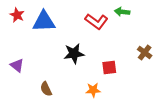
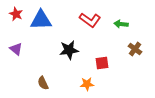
green arrow: (122, 12) -> (121, 24), moved
purple triangle: (17, 65) -> (16, 49), moved

